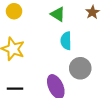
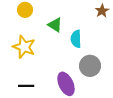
green triangle: (58, 14) -> (55, 25), moved

